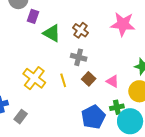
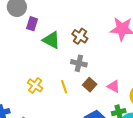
yellow cross: (34, 78) -> (35, 85), size x0.7

